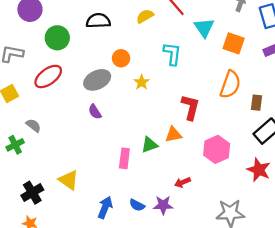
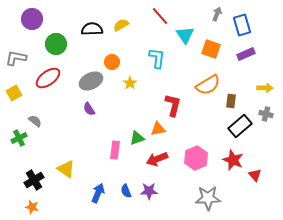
yellow semicircle: (145, 16) -> (121, 25), moved
orange semicircle: (230, 84) -> (208, 85), turned 40
pink hexagon: (217, 149) -> (196, 158), moved
red arrow: (182, 182) -> (157, 159), moved, size x1.5
blue semicircle: (137, 205) -> (126, 191), turned 40

